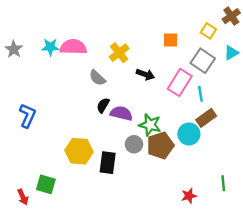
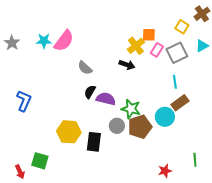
pink semicircle: (73, 47) -> (64, 41), turned 125
yellow cross: (119, 53) -> (136, 46), moved
gray square: (203, 61) -> (177, 53), turned 30
pink rectangle: (180, 82) -> (157, 50), moved, size x0.6

